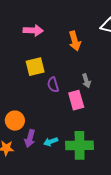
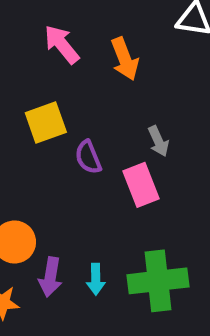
pink arrow: (33, 30) -> (62, 44), moved, turned -126
cyan arrow: (51, 142) -> (96, 279), turned -64

